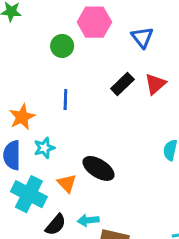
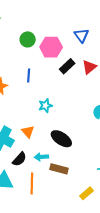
pink hexagon: (94, 22) -> (51, 47), moved
cyan star: (44, 148) -> (45, 106), moved
black ellipse: (98, 168) -> (61, 139), moved

